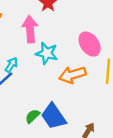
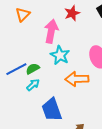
cyan arrow: (11, 65) -> (33, 85), moved
green semicircle: (32, 116) -> (33, 69), moved

